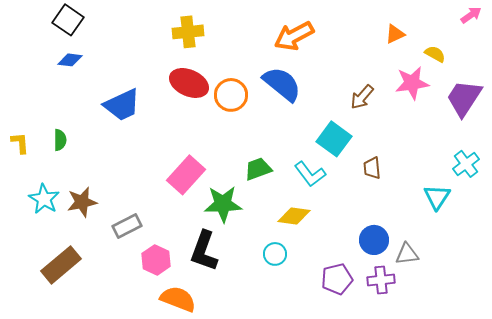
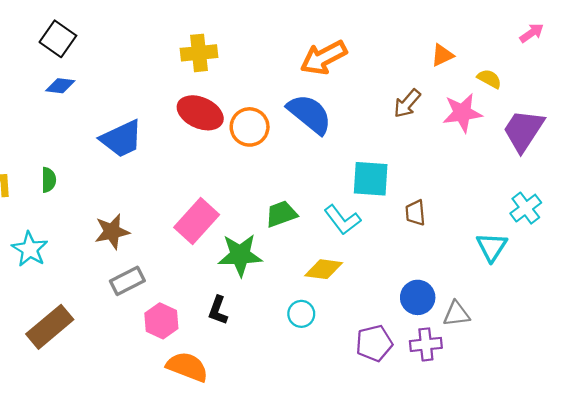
brown arrow: (362, 97) -> (407, 103), moved
cyan square: (334, 139) -> (371, 179), turned -32
brown star: (82, 202) -> (112, 232), moved
black L-shape: (204, 251) -> (218, 310), size x0.6

